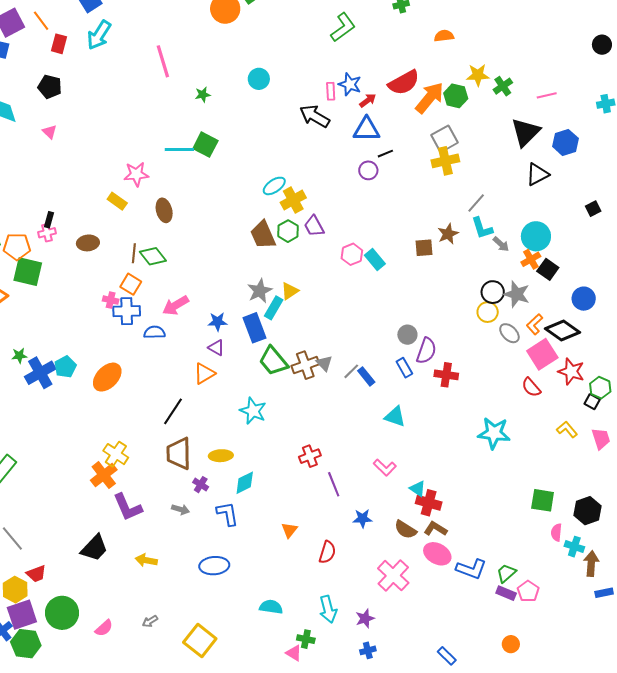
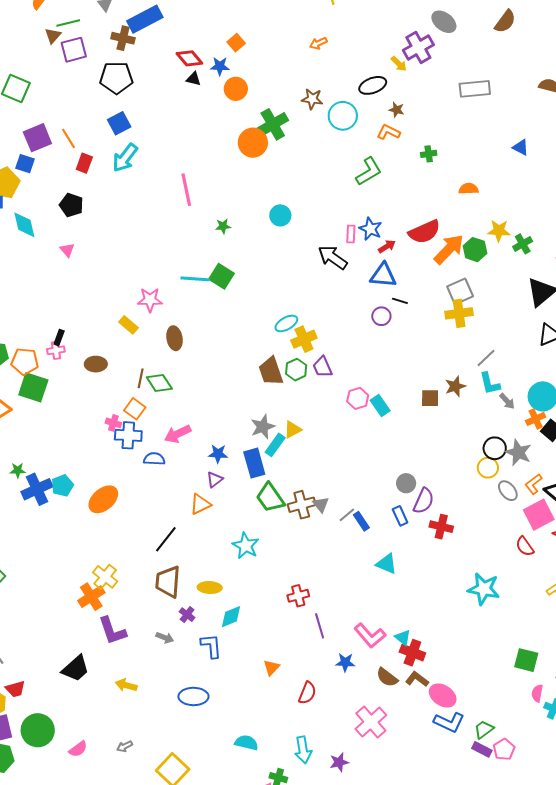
black line: (385, 154) -> (400, 301), turned 35
purple triangle: (216, 348) -> (215, 480), turned 48
pink L-shape: (385, 468) -> (370, 636), moved, size x1.4
pink ellipse: (437, 554) -> (443, 696), moved

